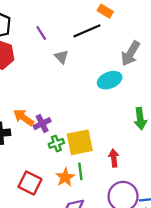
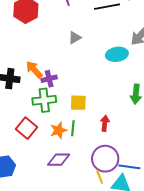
gray triangle: (61, 57) -> (75, 38), moved, turned 32
yellow square: (80, 142) -> (78, 103), size x0.7
green cross: (56, 143) -> (44, 100), moved, size x1.6

